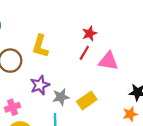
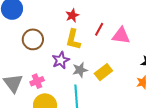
red star: (90, 33) -> (72, 15), moved
yellow L-shape: (40, 46) -> (73, 40), moved

